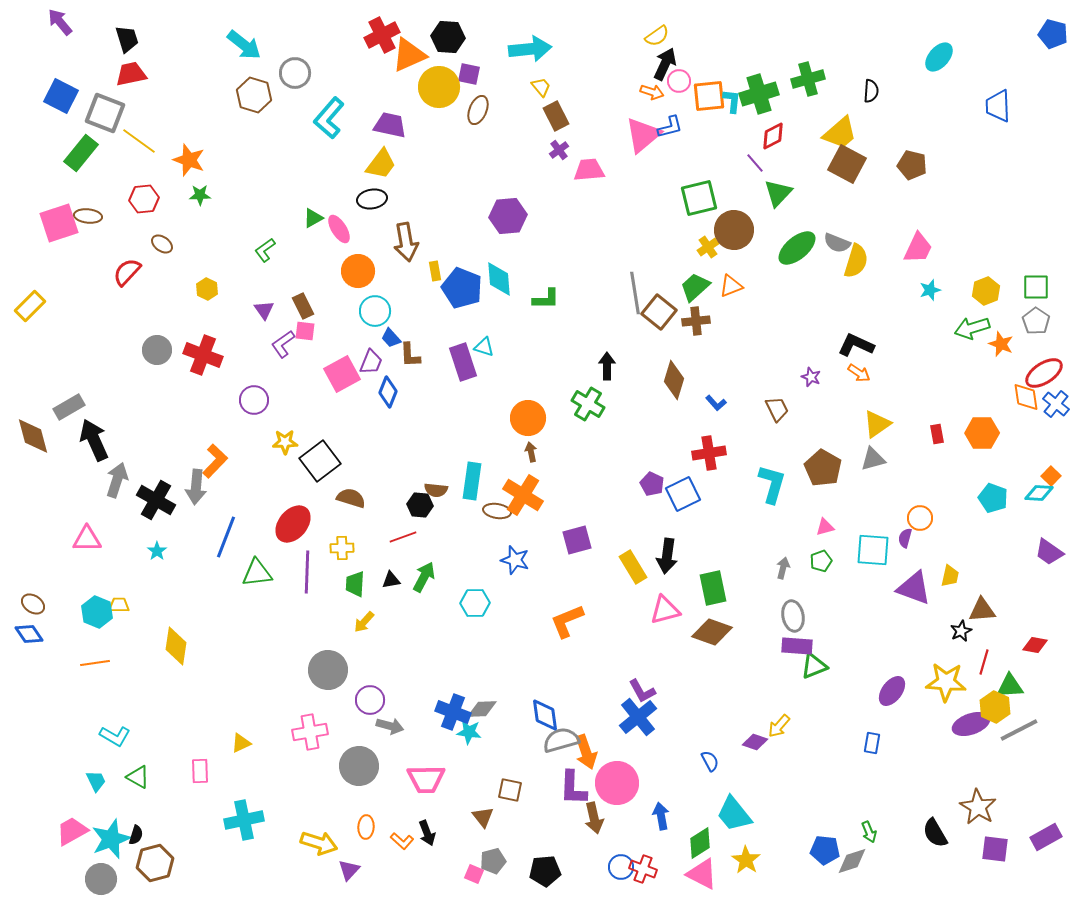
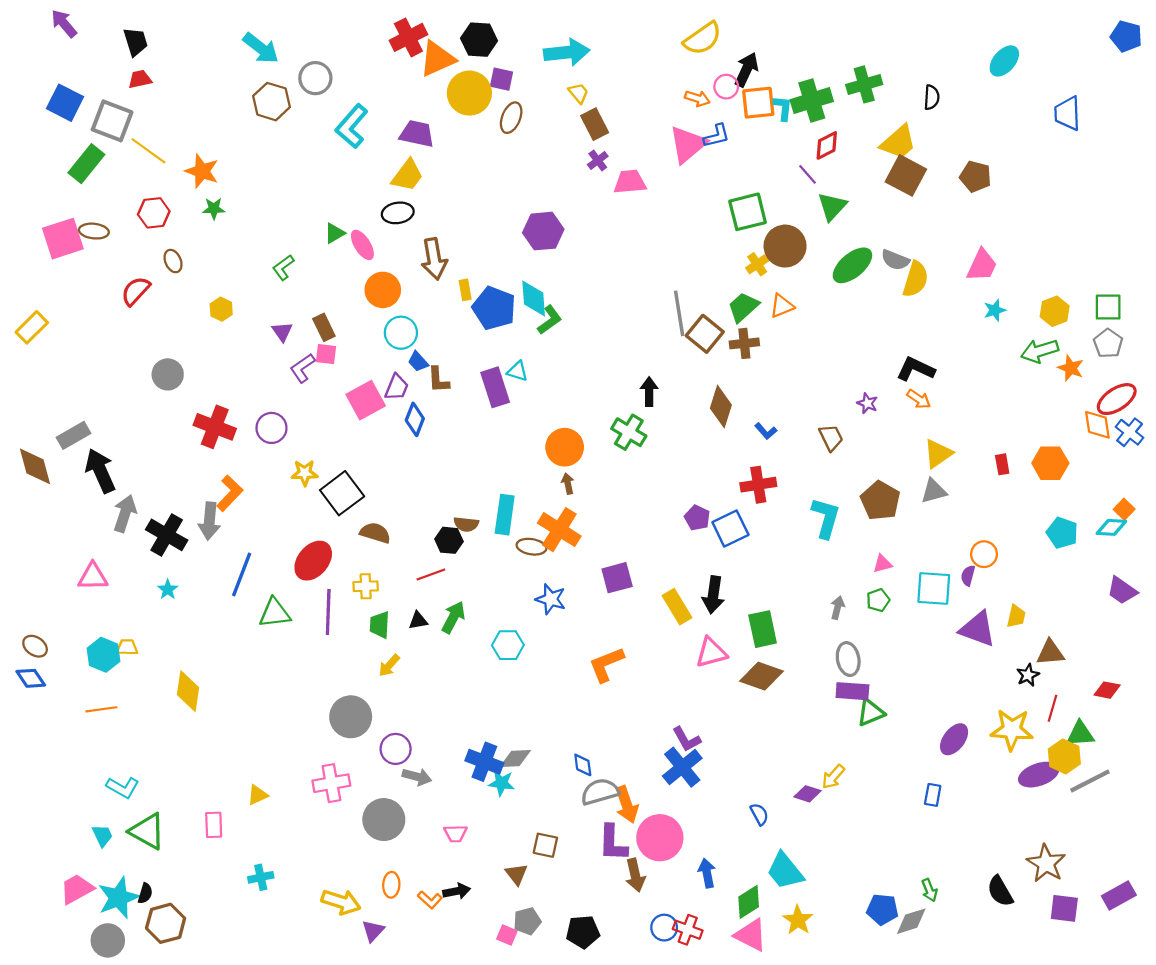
yellow semicircle: (657, 36) -> (703, 38), size x1.5
black arrow: (665, 64) -> (747, 70), moved
red trapezoid: (131, 74) -> (140, 79), size x0.7
brown ellipse: (162, 244) -> (173, 261), turned 30
green L-shape: (546, 299) -> (550, 320), moved, turned -36
red cross: (203, 355) -> (215, 427), moved
blue diamond: (545, 715) -> (583, 765), size x0.7
green triangle: (138, 777) -> (147, 831), size x1.5
pink trapezoid: (426, 779) -> (455, 833), size x0.6
cyan cross: (244, 820) -> (261, 877), size x0.6
black arrow: (427, 833) -> (457, 891), turned -80

